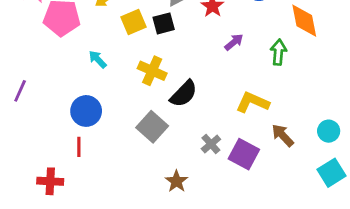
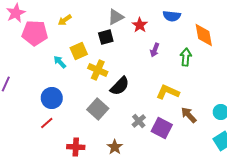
yellow square: (133, 22) -> (79, 51), moved
purple arrow: (234, 42) -> (155, 50), turned 152
red line: (79, 147) -> (47, 123), turned 48
red cross: (50, 181) -> (76, 147), moved

